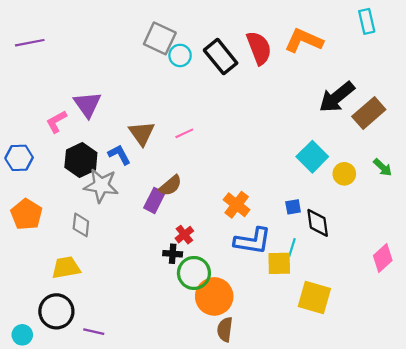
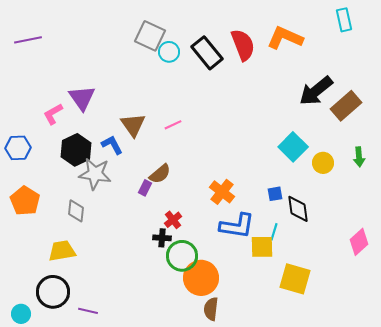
green arrow: (383, 167) -> (359, 157), turned 42
purple rectangle: (154, 200) -> (145, 188), size x0.7

